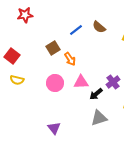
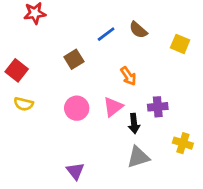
orange arrow: (70, 59) -> (128, 76), moved
pink triangle: (81, 82) -> (113, 107), turned -35
purple cross: (113, 82) -> (158, 107), turned 32
black arrow: (96, 94) -> (134, 124), turned -56

